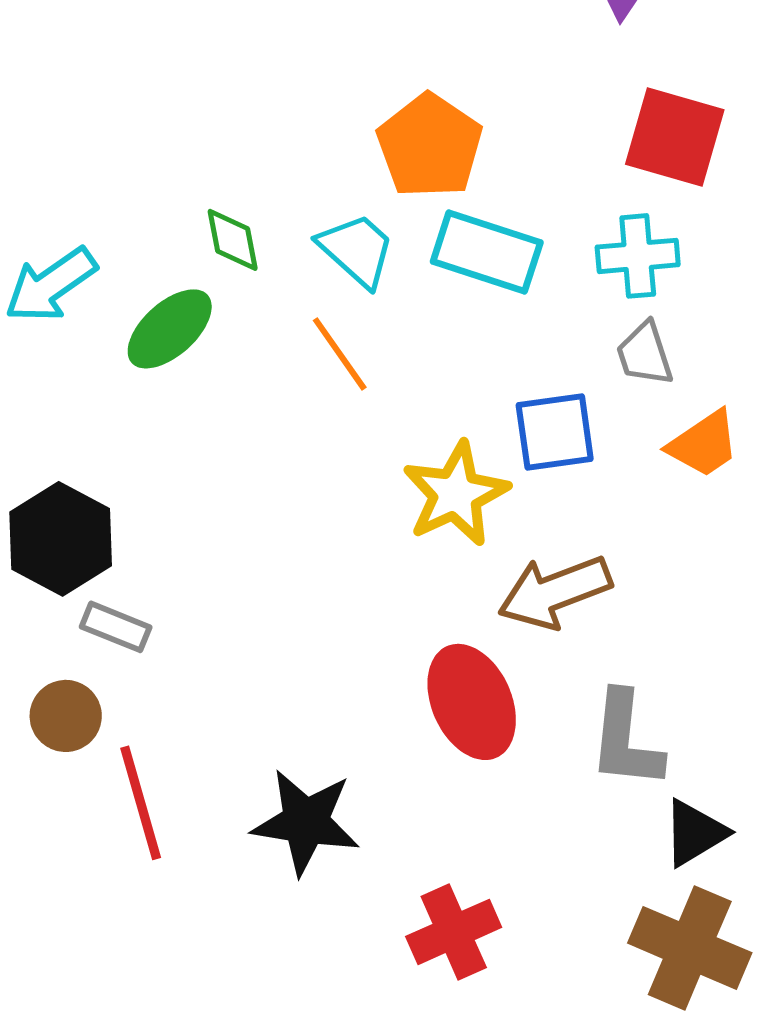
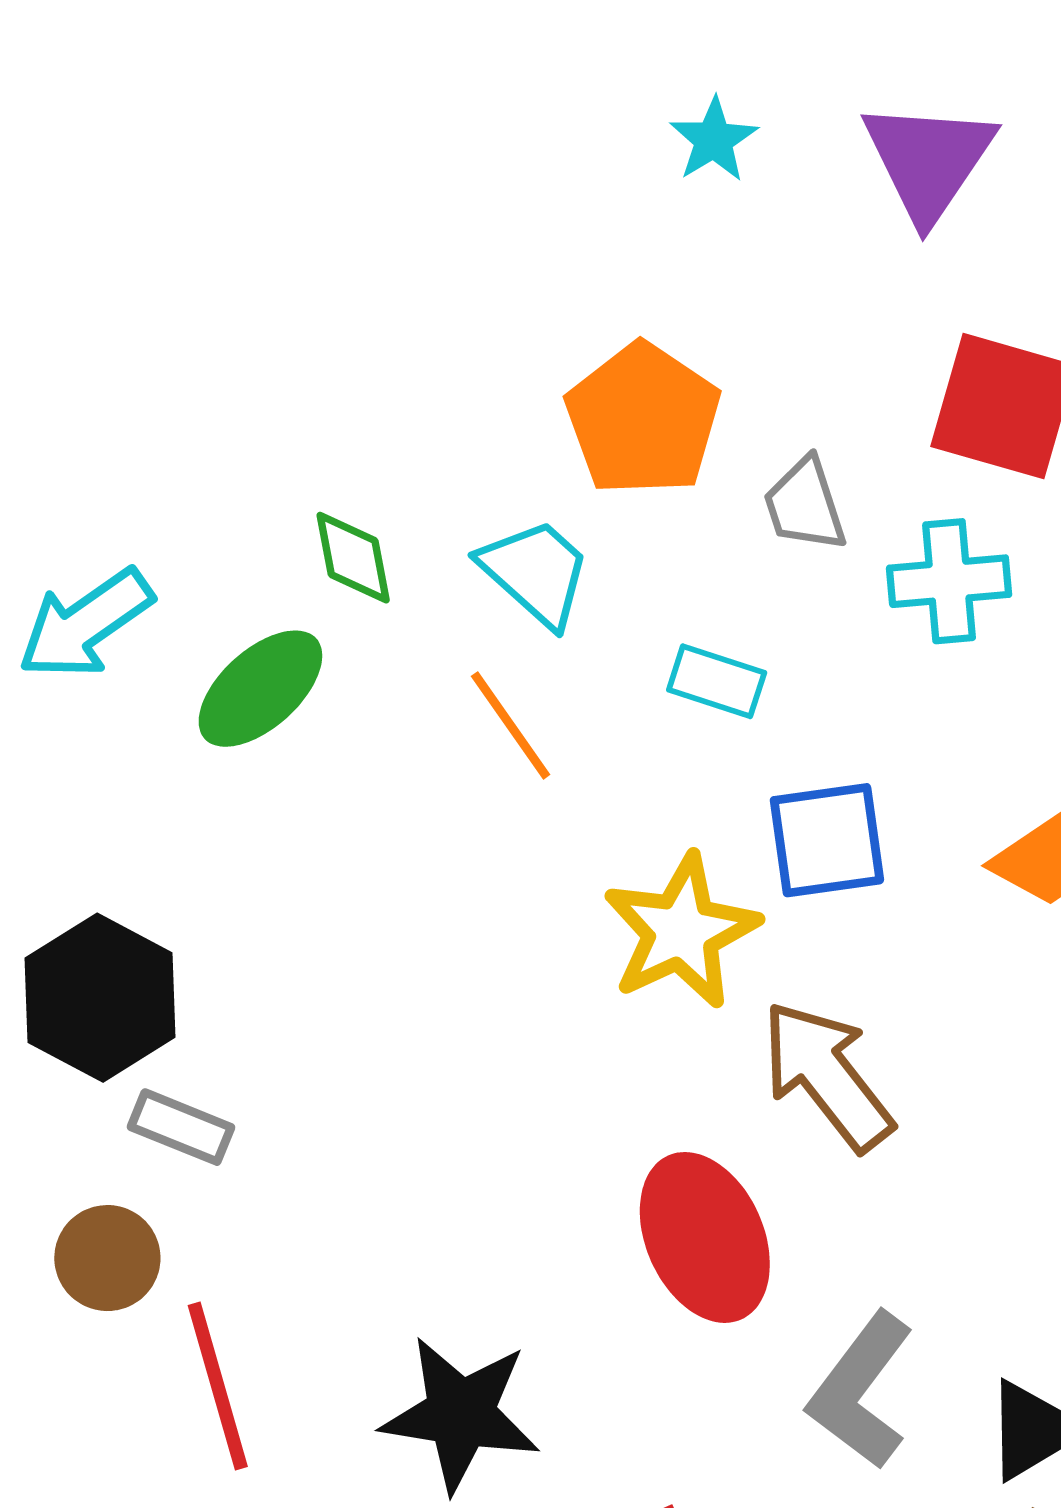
cyan rectangle: (487, 252) -> (717, 681), moved, size x0.6
gray trapezoid: (645, 354) -> (805, 505), moved
brown arrow: (555, 592) -> (827, 1076), turned 73
gray L-shape: (626, 740) -> (861, 1390), moved, turned 31

